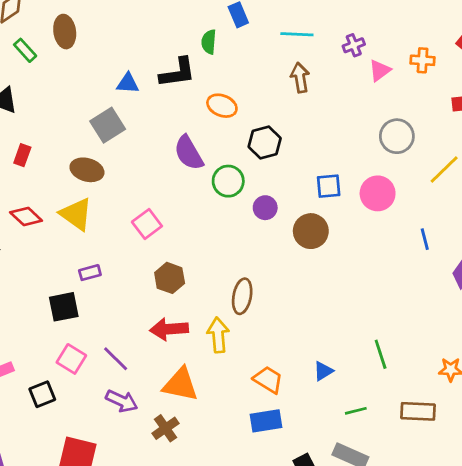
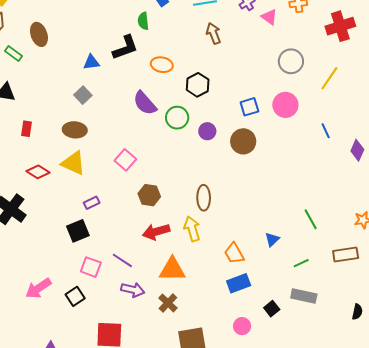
pink triangle: (380, 70) -> (269, 17), turned -36
gray square: (108, 125) -> (83, 95), size x0.7
orange trapezoid: (268, 380) -> (234, 253), turned -140

